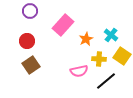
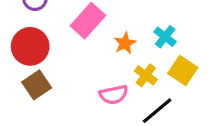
red circle: (27, 41) -> (30, 46), size x1.5
yellow cross: (99, 59) -> (146, 75), turned 32

